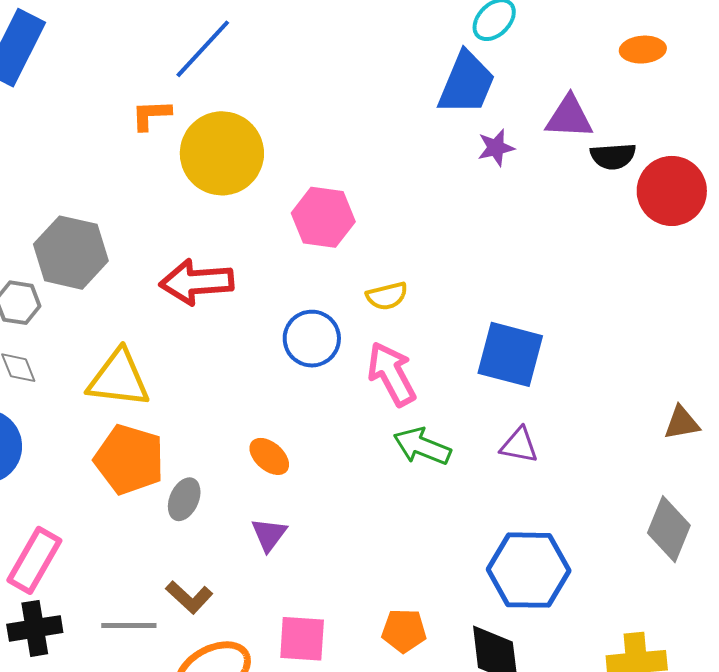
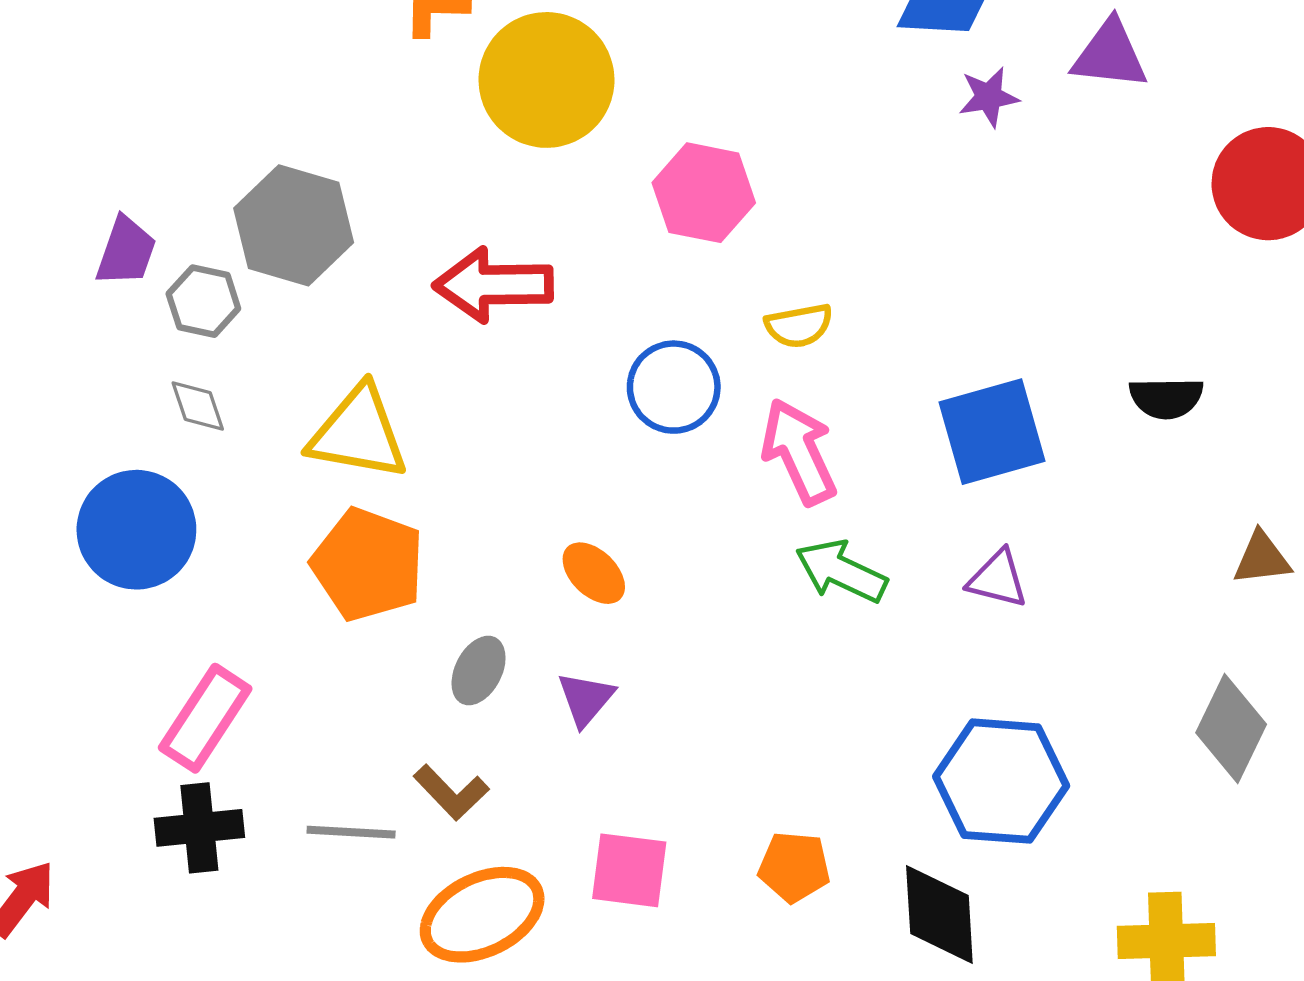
black semicircle: (613, 156) -> (1166, 398), moved
blue square: (510, 354) -> (992, 432), turned -34
gray ellipse: (184, 499) -> (479, 671), moved

